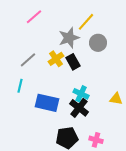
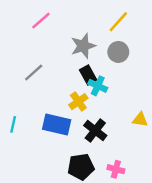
yellow line: (86, 22) -> (118, 22), moved
yellow cross: (56, 59) -> (78, 102), moved
cyan line: (20, 86) -> (13, 124), moved
cyan cross: (81, 94) -> (98, 86), moved

